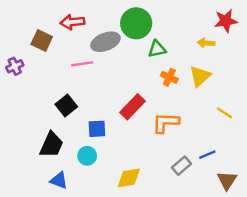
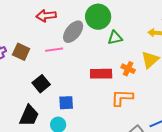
brown square: (42, 40) -> (21, 52), moved
gray ellipse: (106, 42) -> (73, 32), turned -30
orange cross: (169, 77) -> (128, 69), moved
red rectangle: (132, 107) -> (101, 74), moved, turned 45

